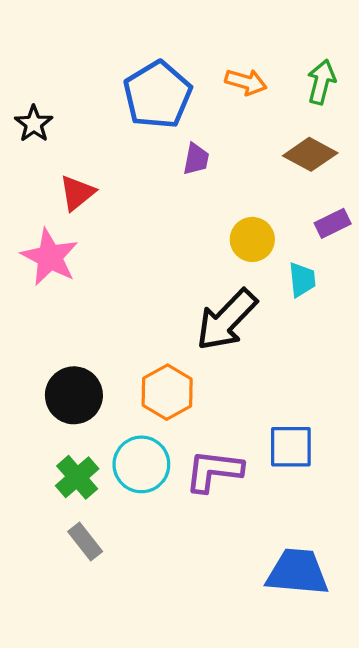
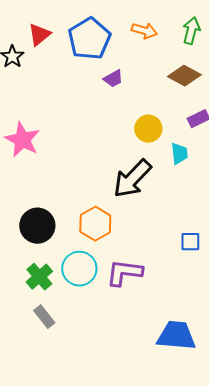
purple trapezoid: (196, 159) -> (113, 79), turned 50
red triangle: (77, 193) -> (39, 35), moved
blue square: (291, 447) -> (190, 242), moved, size x0.7

